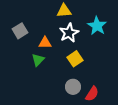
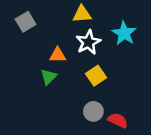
gray square: (20, 31) -> (26, 22), moved
red semicircle: (92, 94) -> (118, 120), turned -98

